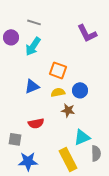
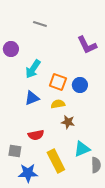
gray line: (34, 22) -> (40, 24), moved
cyan arrow: (33, 46) -> (33, 69), moved
blue circle: (80, 90) -> (80, 85), moved
yellow rectangle: (68, 159) -> (56, 161), moved

